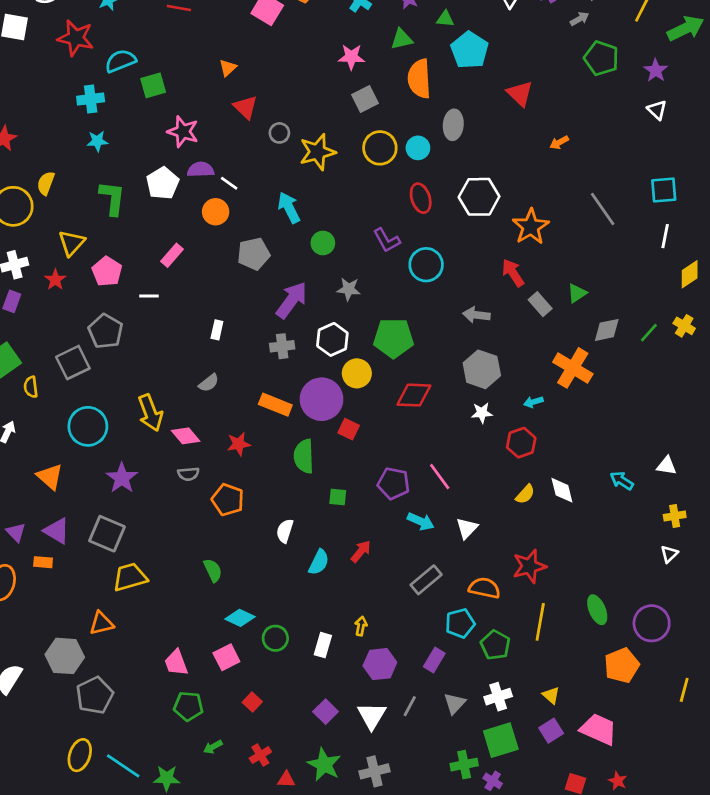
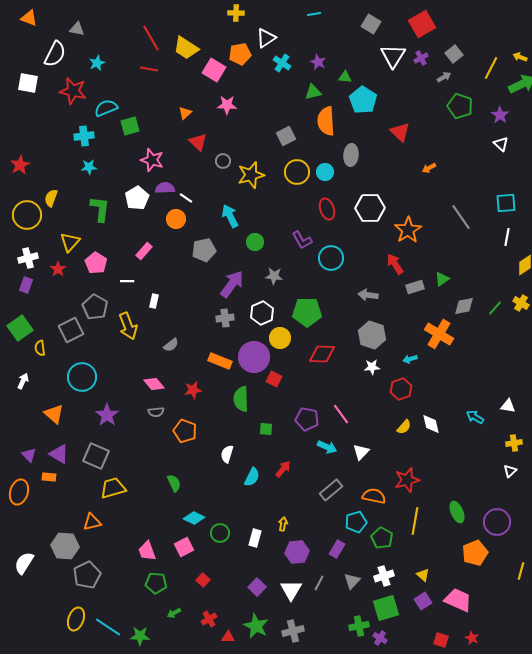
pink star: (351, 57) -> (227, 105), moved
gray rectangle: (540, 304) -> (415, 287), turned -66
white rectangle: (217, 330) -> (154, 301), moved
yellow arrow: (150, 413) -> (128, 326), moved

